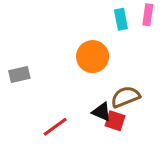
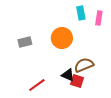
pink rectangle: (148, 15) -> (99, 18), moved
gray rectangle: (19, 74) -> (25, 42), moved

